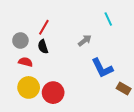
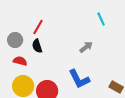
gray arrow: (85, 40) -> (86, 47), moved
blue L-shape: (102, 68) -> (79, 79), moved

